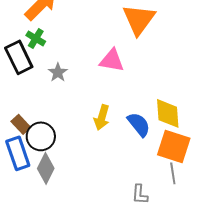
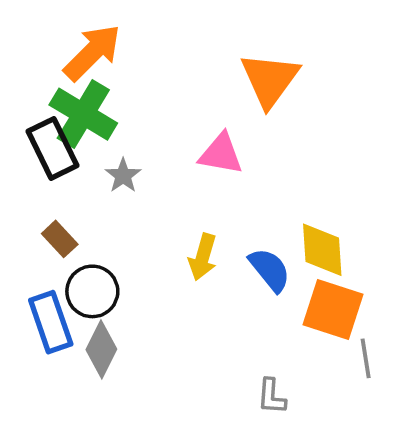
green cross: (36, 38) -> (83, 114), size x1.8
brown rectangle: (21, 124) -> (60, 239), moved
gray line: (173, 173) -> (366, 358), moved

